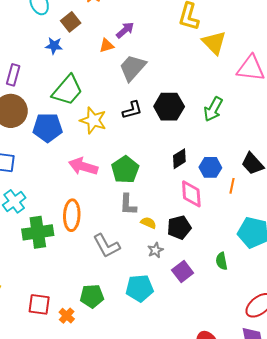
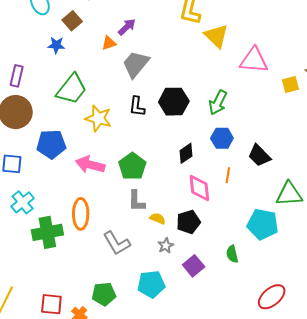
black L-shape: (132, 110) -> (137, 107), turned 115
blue pentagon: (48, 128) -> (51, 144), moved
blue hexagon: (210, 167) -> (222, 138), moved
orange line: (232, 186) -> (228, 175), moved

